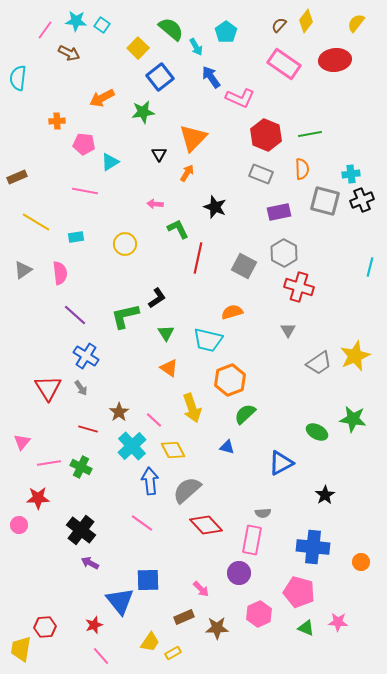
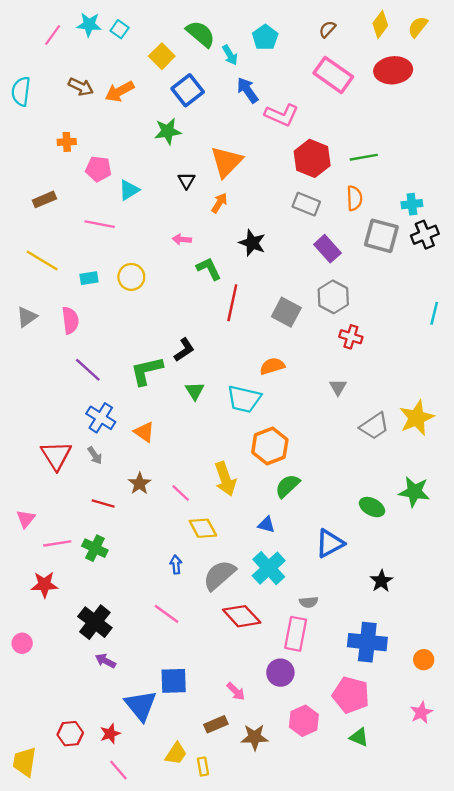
yellow diamond: (306, 21) -> (380, 24), moved
brown arrow: (69, 53) -> (81, 87), moved
orange arrow: (102, 98) -> (120, 91), moved
brown rectangle: (17, 177) -> (44, 199), moved
purple rectangle: (279, 212) -> (327, 249), turned 60
yellow circle: (125, 244) -> (131, 277), moved
red cross: (299, 287) -> (351, 337), size x0.7
orange triangle: (169, 368) -> (144, 432), moved
cyan cross: (132, 446) -> (269, 568), moved
blue arrow: (150, 481) -> (176, 565), size x0.6
pink circle: (19, 525) -> (22, 643), moved
pink star: (338, 622) -> (421, 713), moved, turned -30
red hexagon: (45, 627) -> (70, 734), moved
yellow rectangle: (173, 653) -> (203, 767), turned -70

